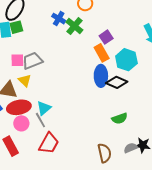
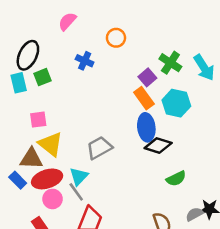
green cross: (74, 26) -> (170, 63), moved
green square: (16, 27) -> (42, 77), moved
gray trapezoid: (32, 61) -> (99, 148), moved
yellow triangle: (25, 80) -> (51, 144), size x1.5
black diamond: (117, 82) -> (158, 146), moved

